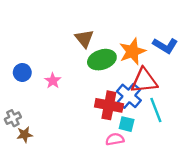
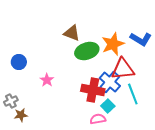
brown triangle: (84, 39) -> (72, 33), turned -30
pink star: (53, 81) -> (47, 80), moved
cyan square: (127, 124) -> (108, 106), turned 32

